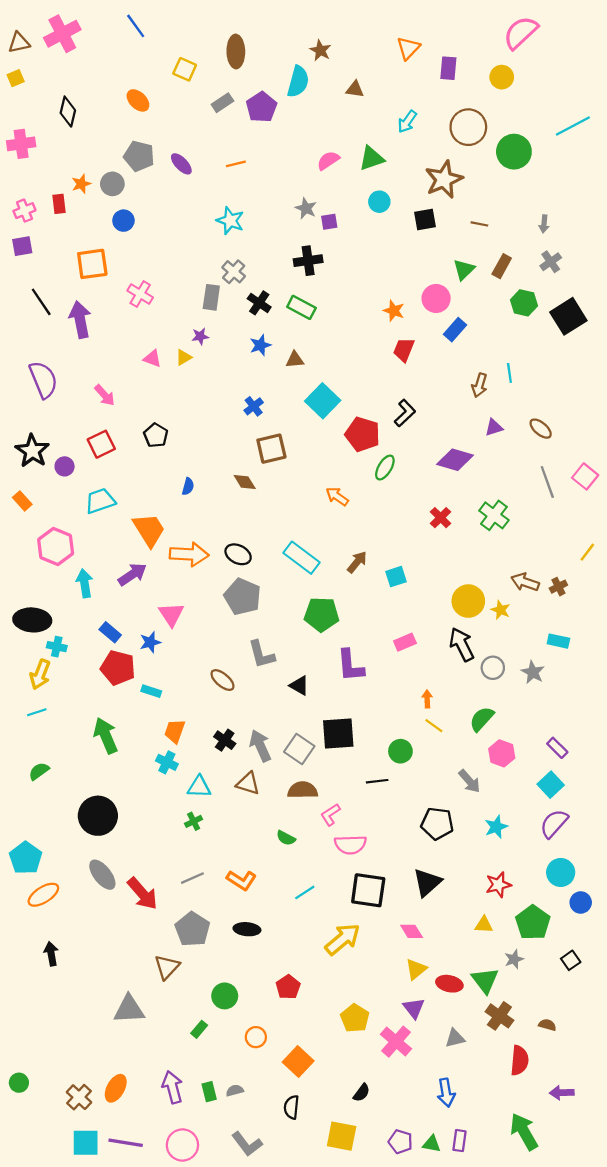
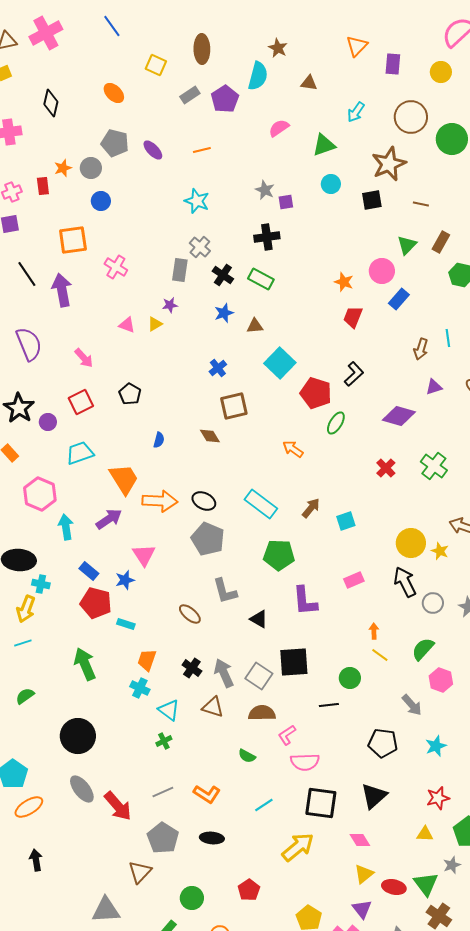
pink semicircle: (328, 161) -> (279, 128), moved
cyan triangle: (199, 787) -> (169, 710), turned 35

